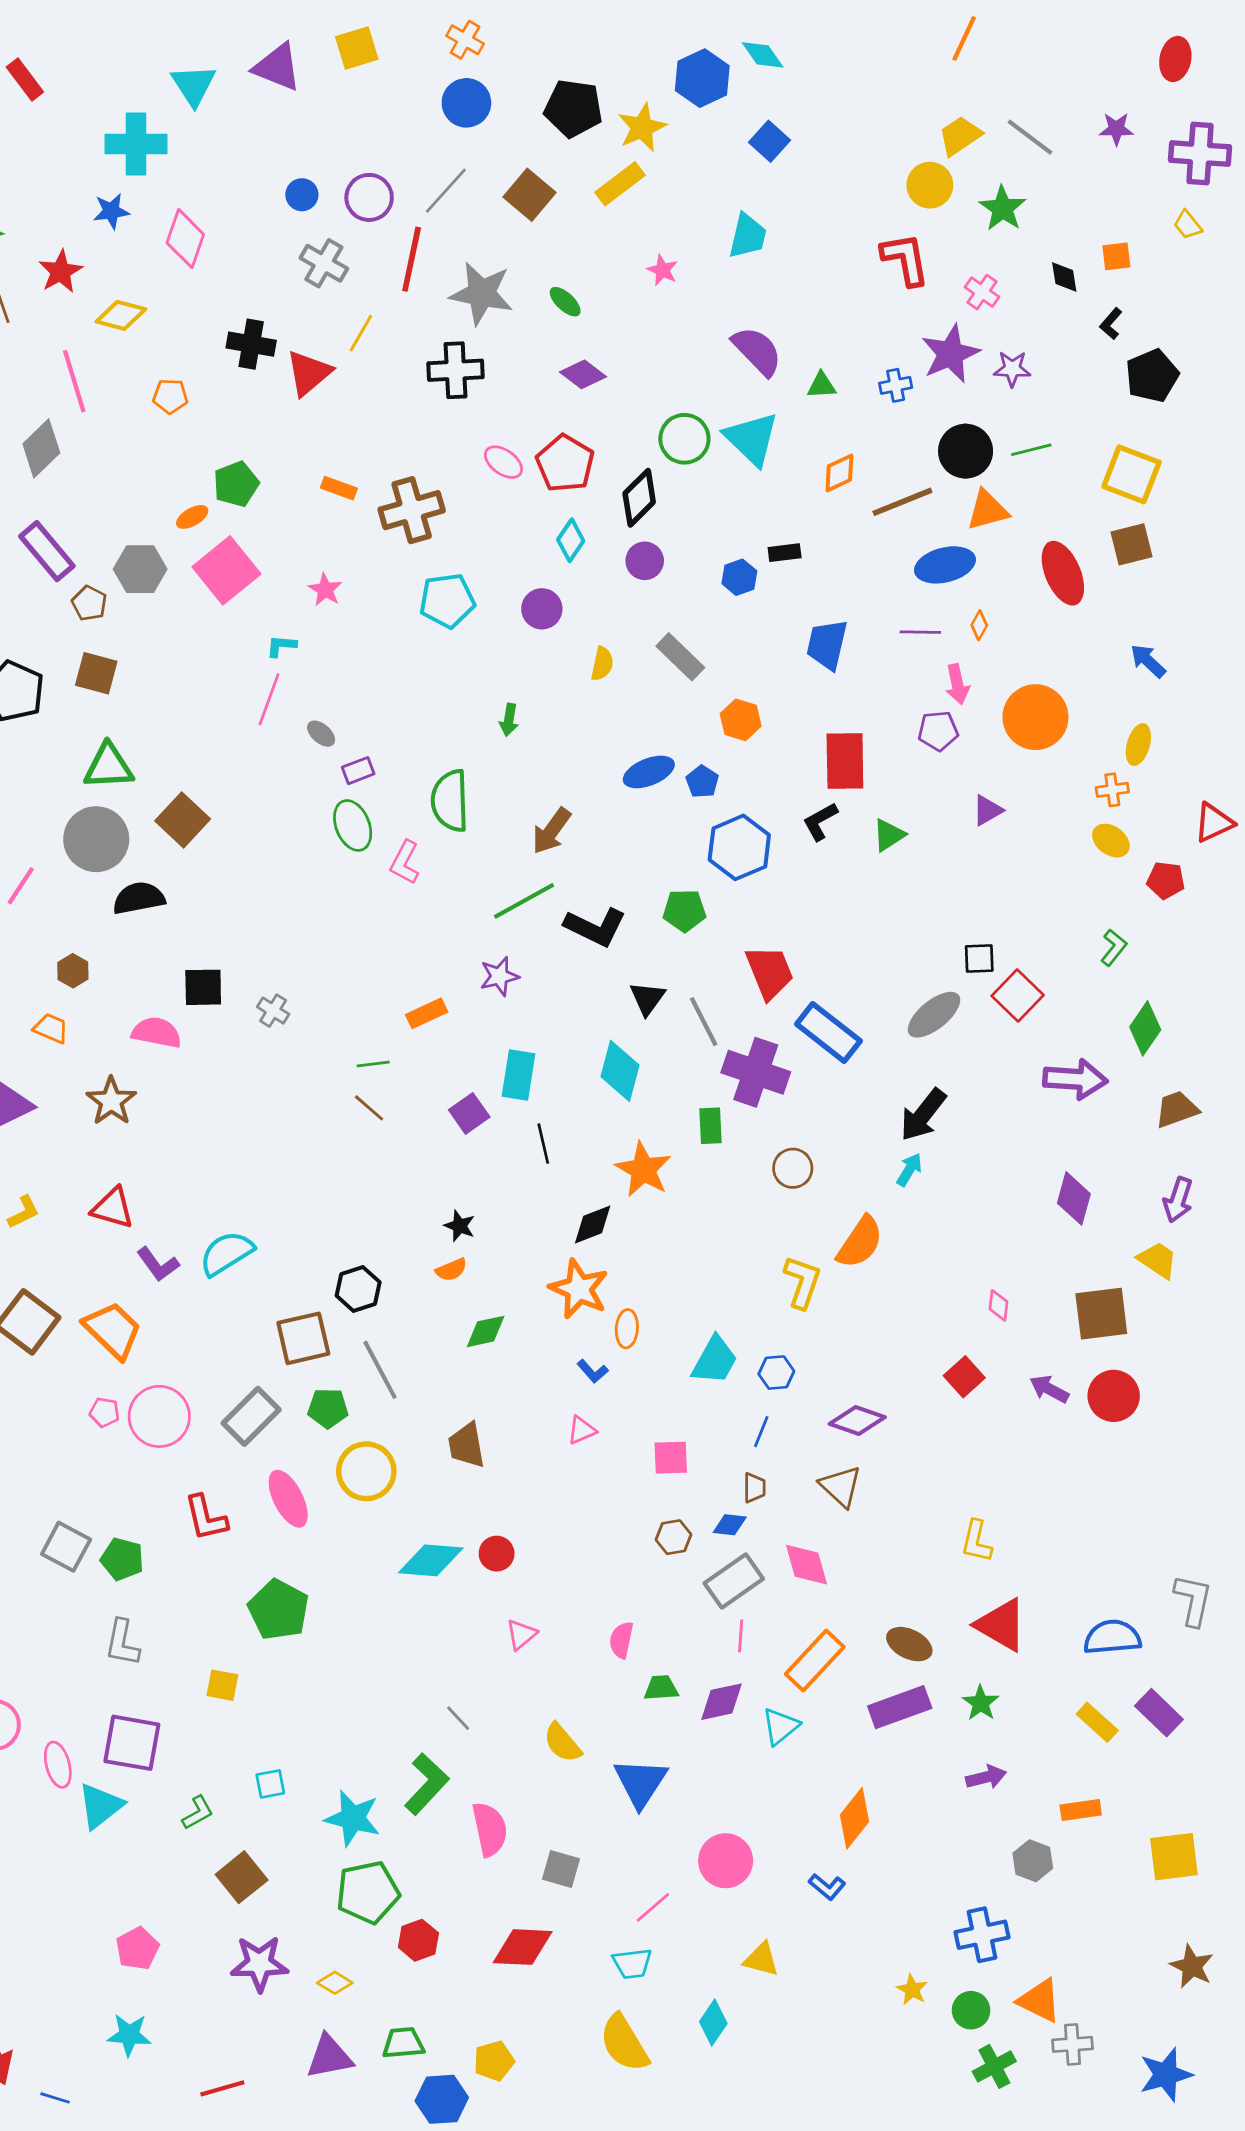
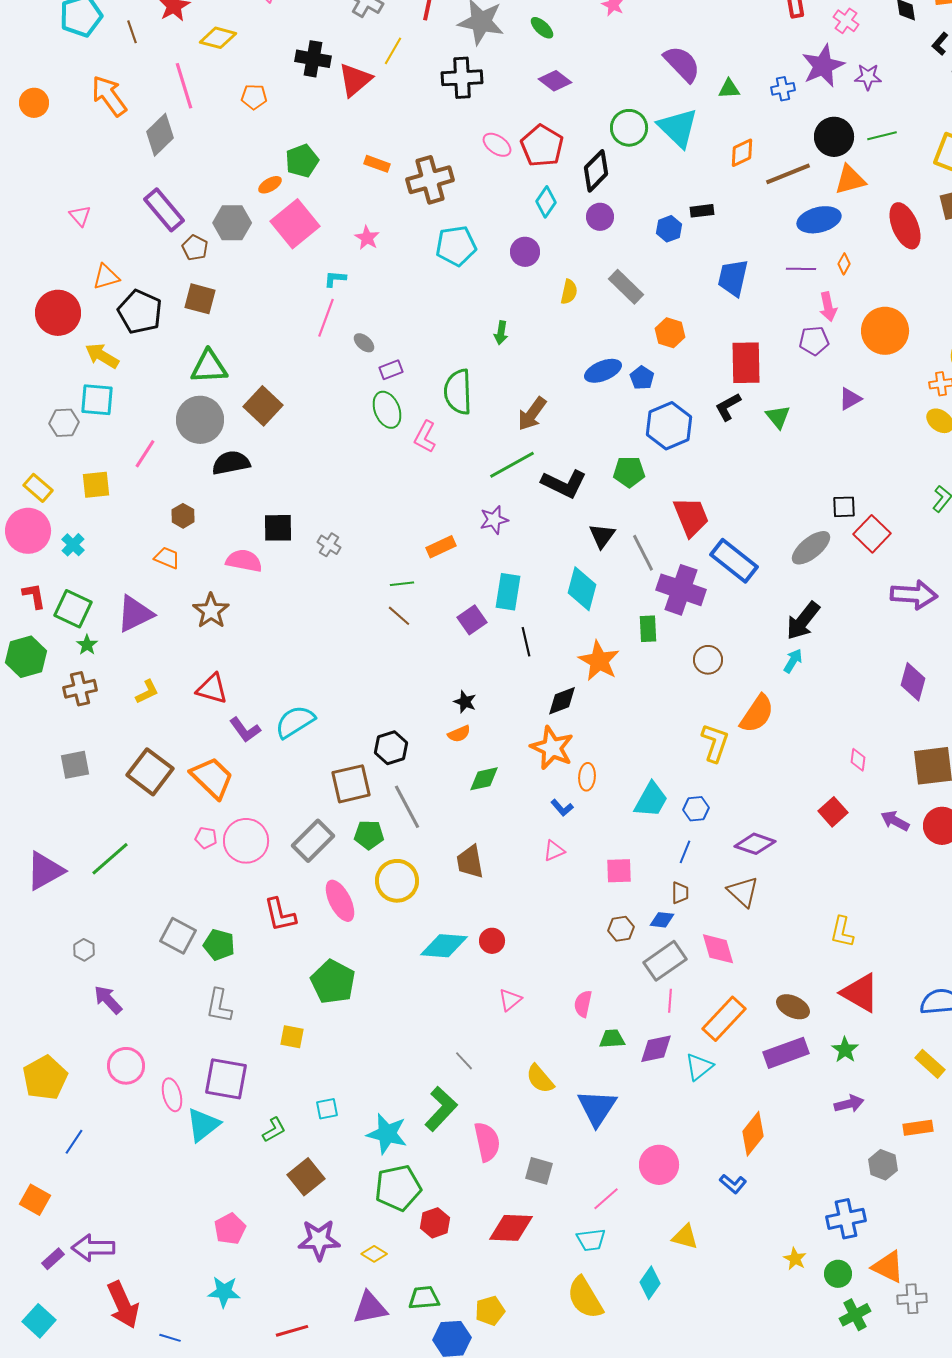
green triangle: (889, 835) -> (778, 417), turned -36

